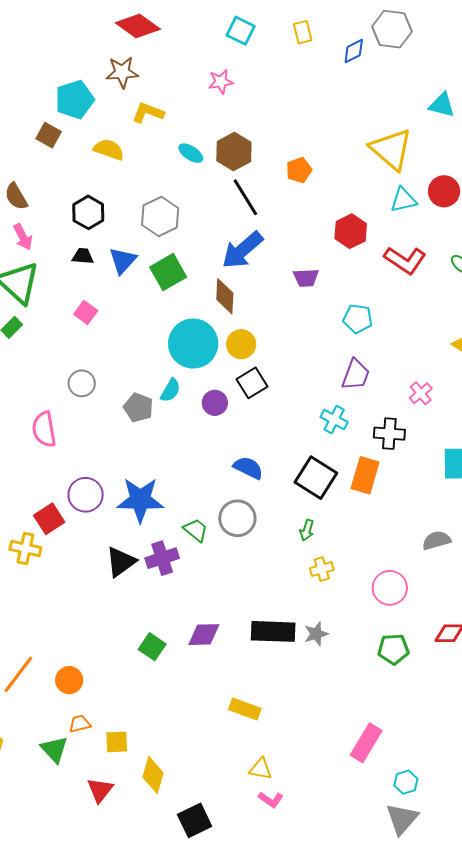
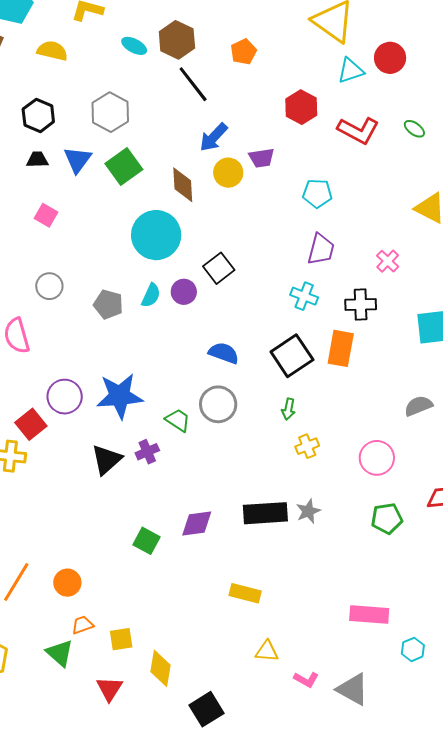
blue arrow: (242, 250) -> (214, 137), moved, size x0.7
yellow circle: (241, 344) -> (228, 173), moved
cyan semicircle: (170, 390) -> (151, 295), moved
black square: (316, 478) -> (292, 356), turned 30
purple cross: (162, 558) -> (147, 452), size x0.7
pink rectangle: (366, 743) -> (369, 614), turned 69
pink L-shape: (271, 800) -> (306, 679), moved
gray triangle: (402, 819) -> (353, 689), moved, turned -36

